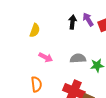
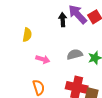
purple arrow: (88, 19) -> (78, 14), size x1.5

